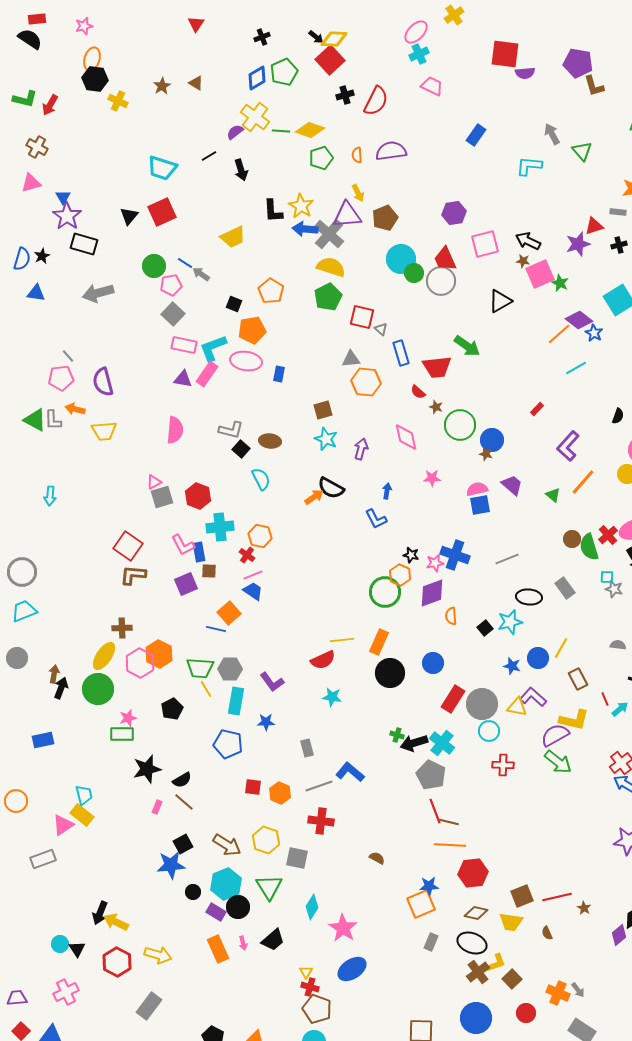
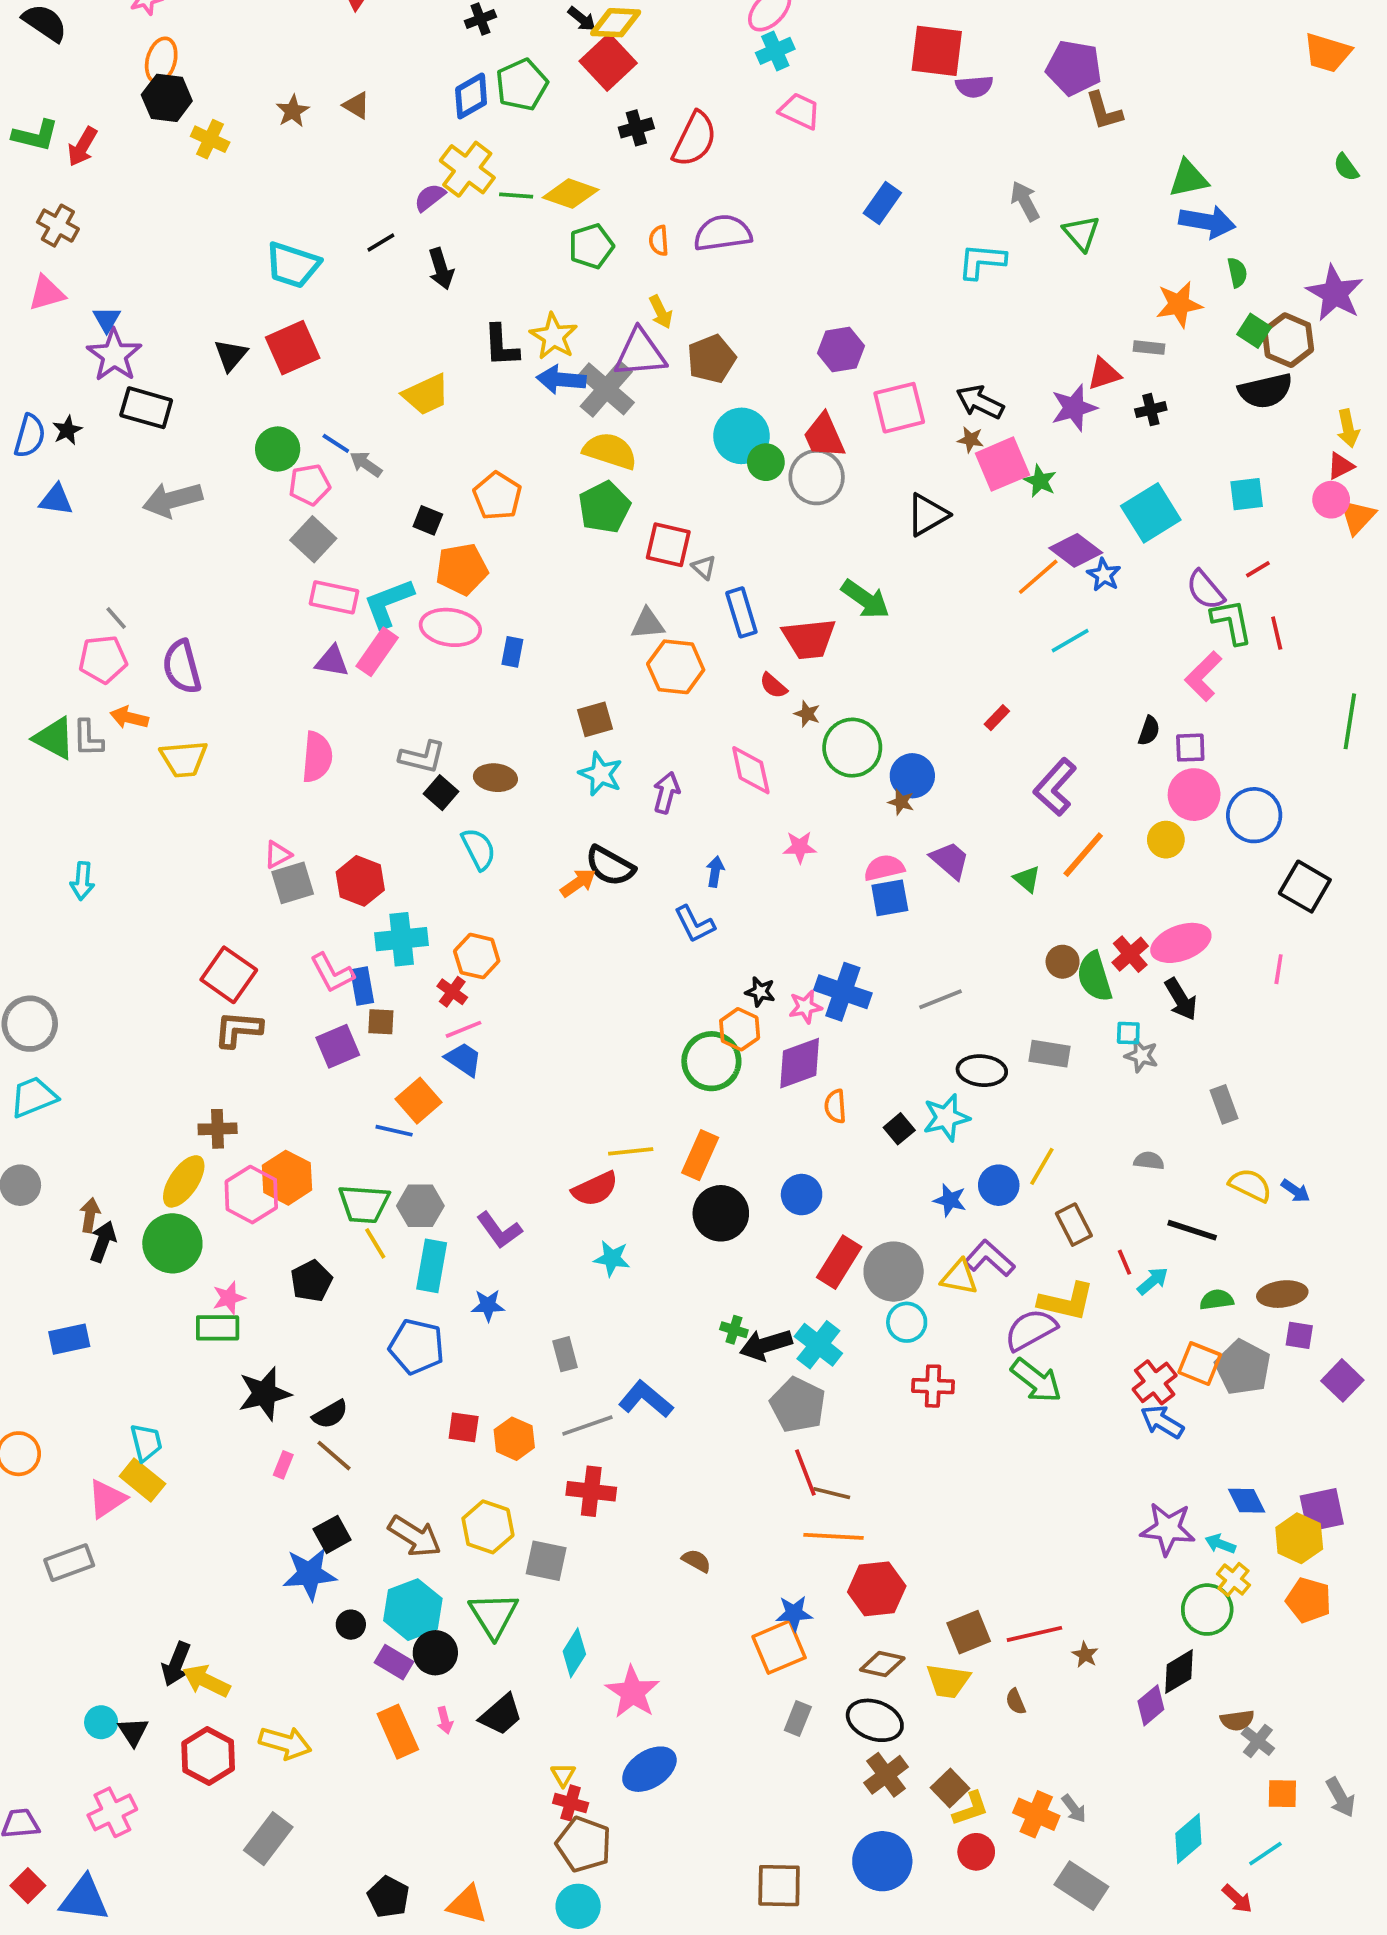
gray rectangle: (565, 588) -> (1049, 1054), turned -45
yellow L-shape: (496, 963) -> (971, 1809), moved

